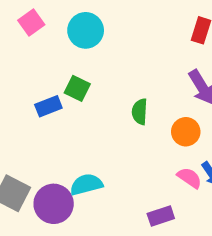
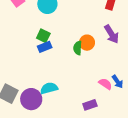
blue rectangle: (48, 106) -> (45, 47), moved
orange circle: (186, 132) -> (87, 43), moved

